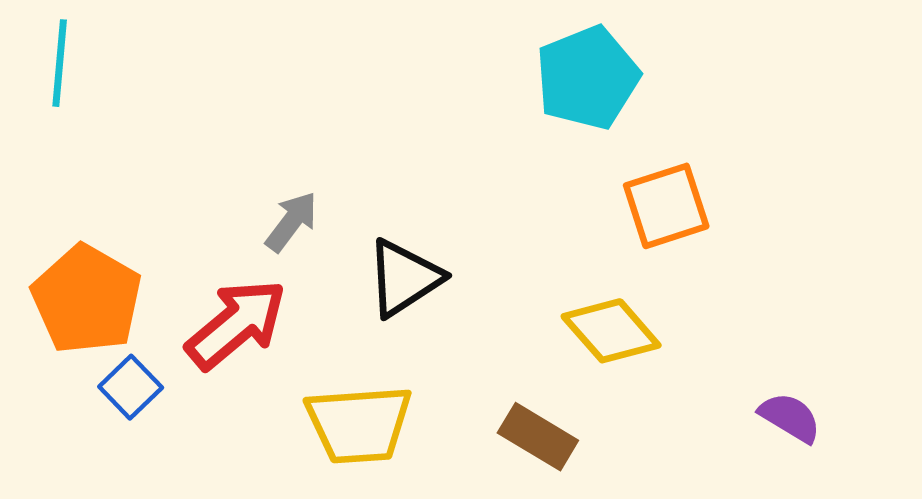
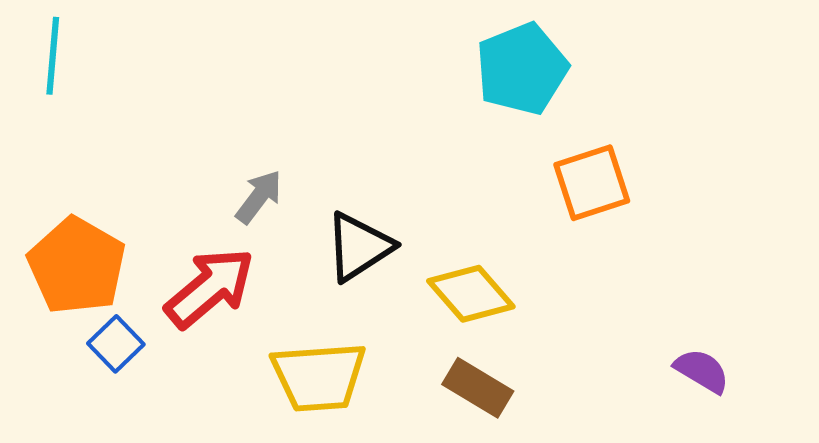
yellow diamond: (611, 331) -> (471, 294), moved

